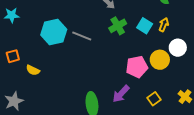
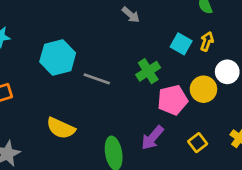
green cross: (118, 26) -> (148, 71), moved
gray line: (82, 36) -> (97, 79), moved
yellow semicircle: (33, 70) -> (61, 128), moved, size x1.5

